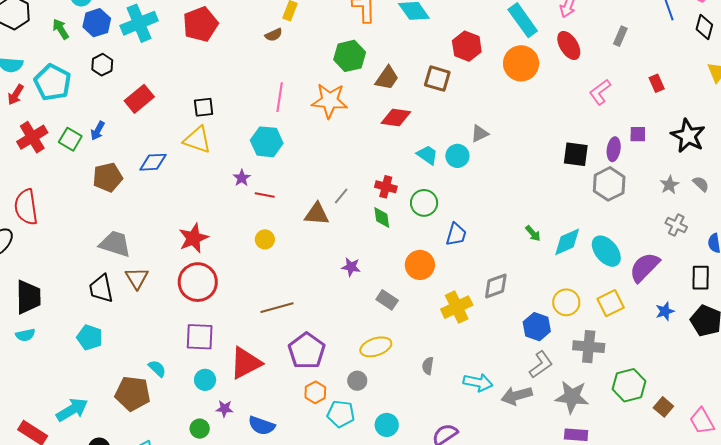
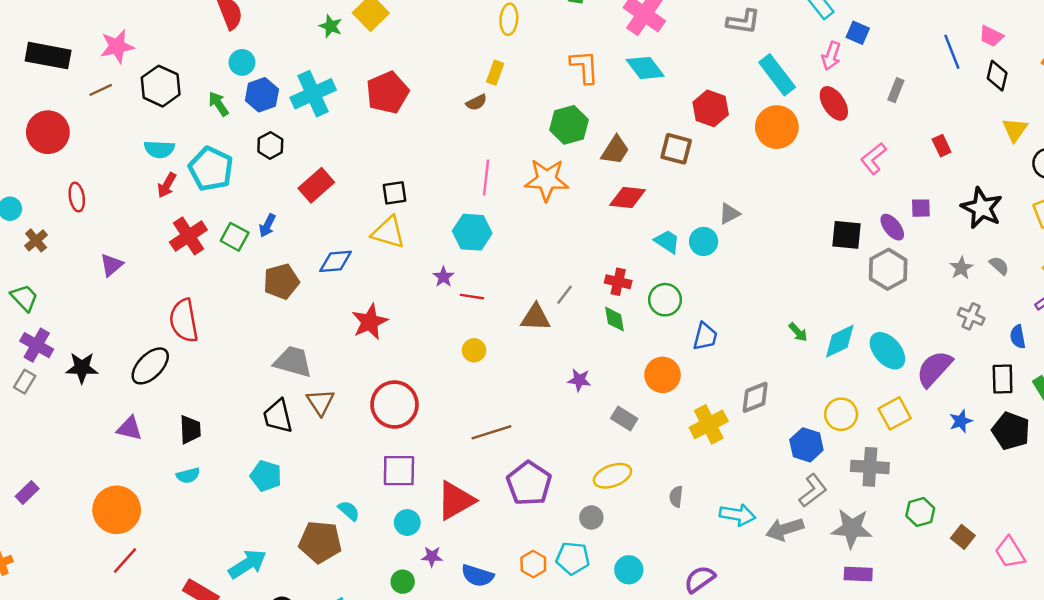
purple ellipse: (614, 149) -> (892, 227), turned -45
red star: (193, 238) -> (370, 322), moved
black trapezoid: (28, 297) -> (190, 429), size x0.7
green hexagon: (629, 385) -> (920, 512), size x0.7
orange hexagon: (315, 392) -> (533, 564), moved

